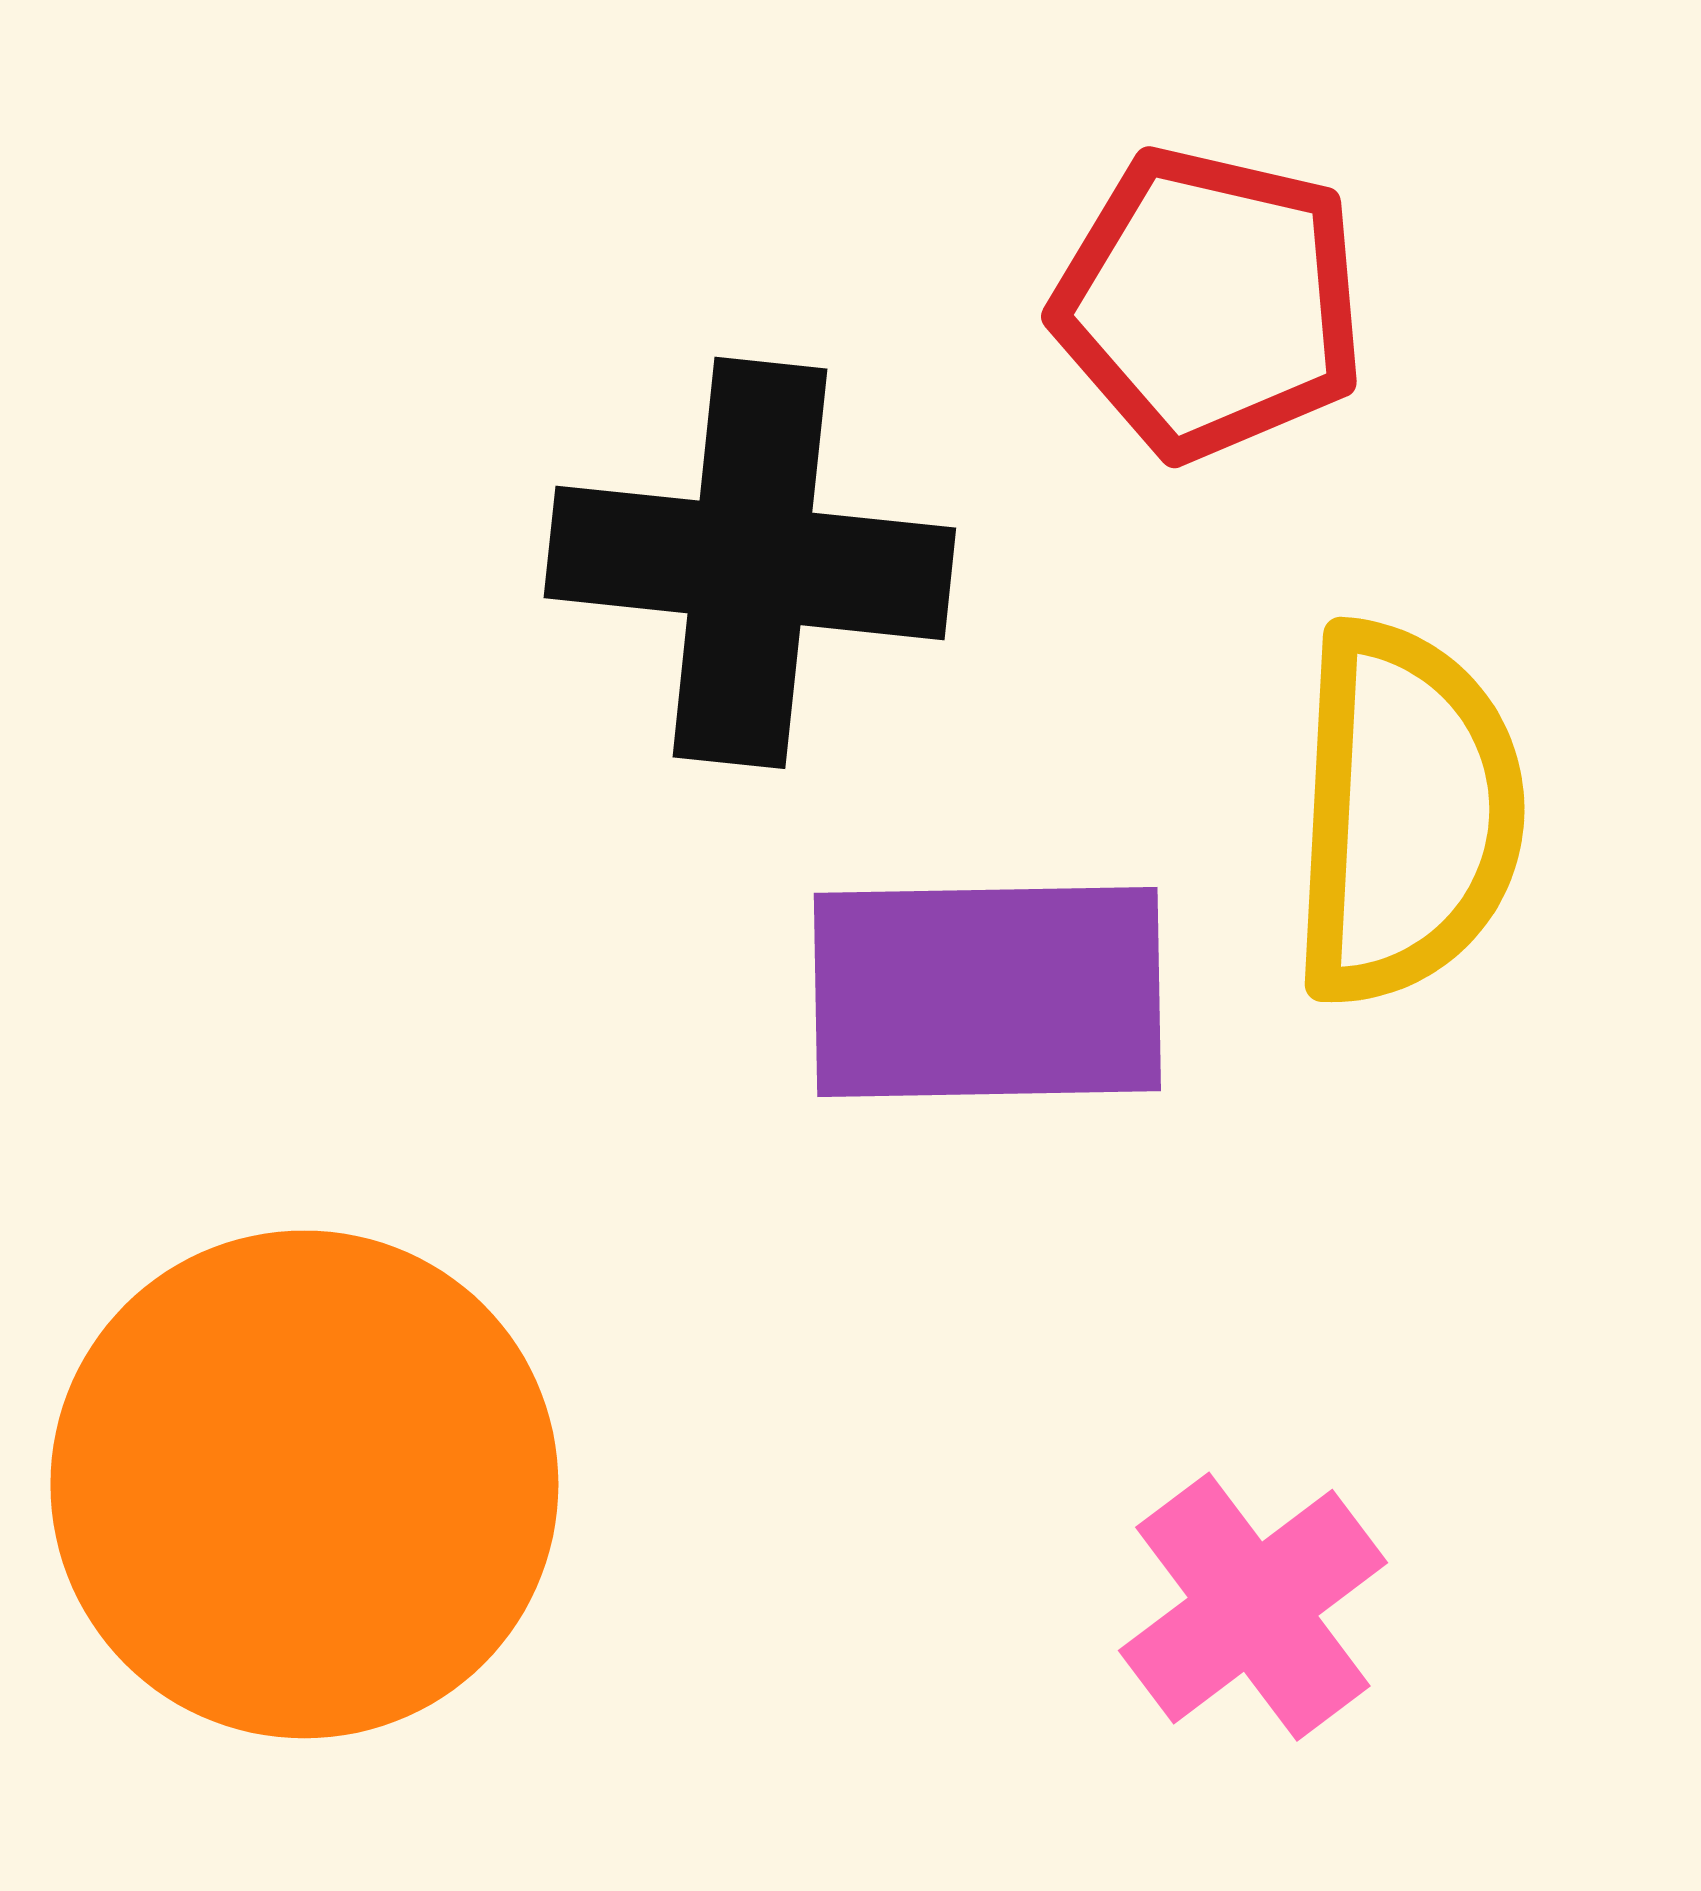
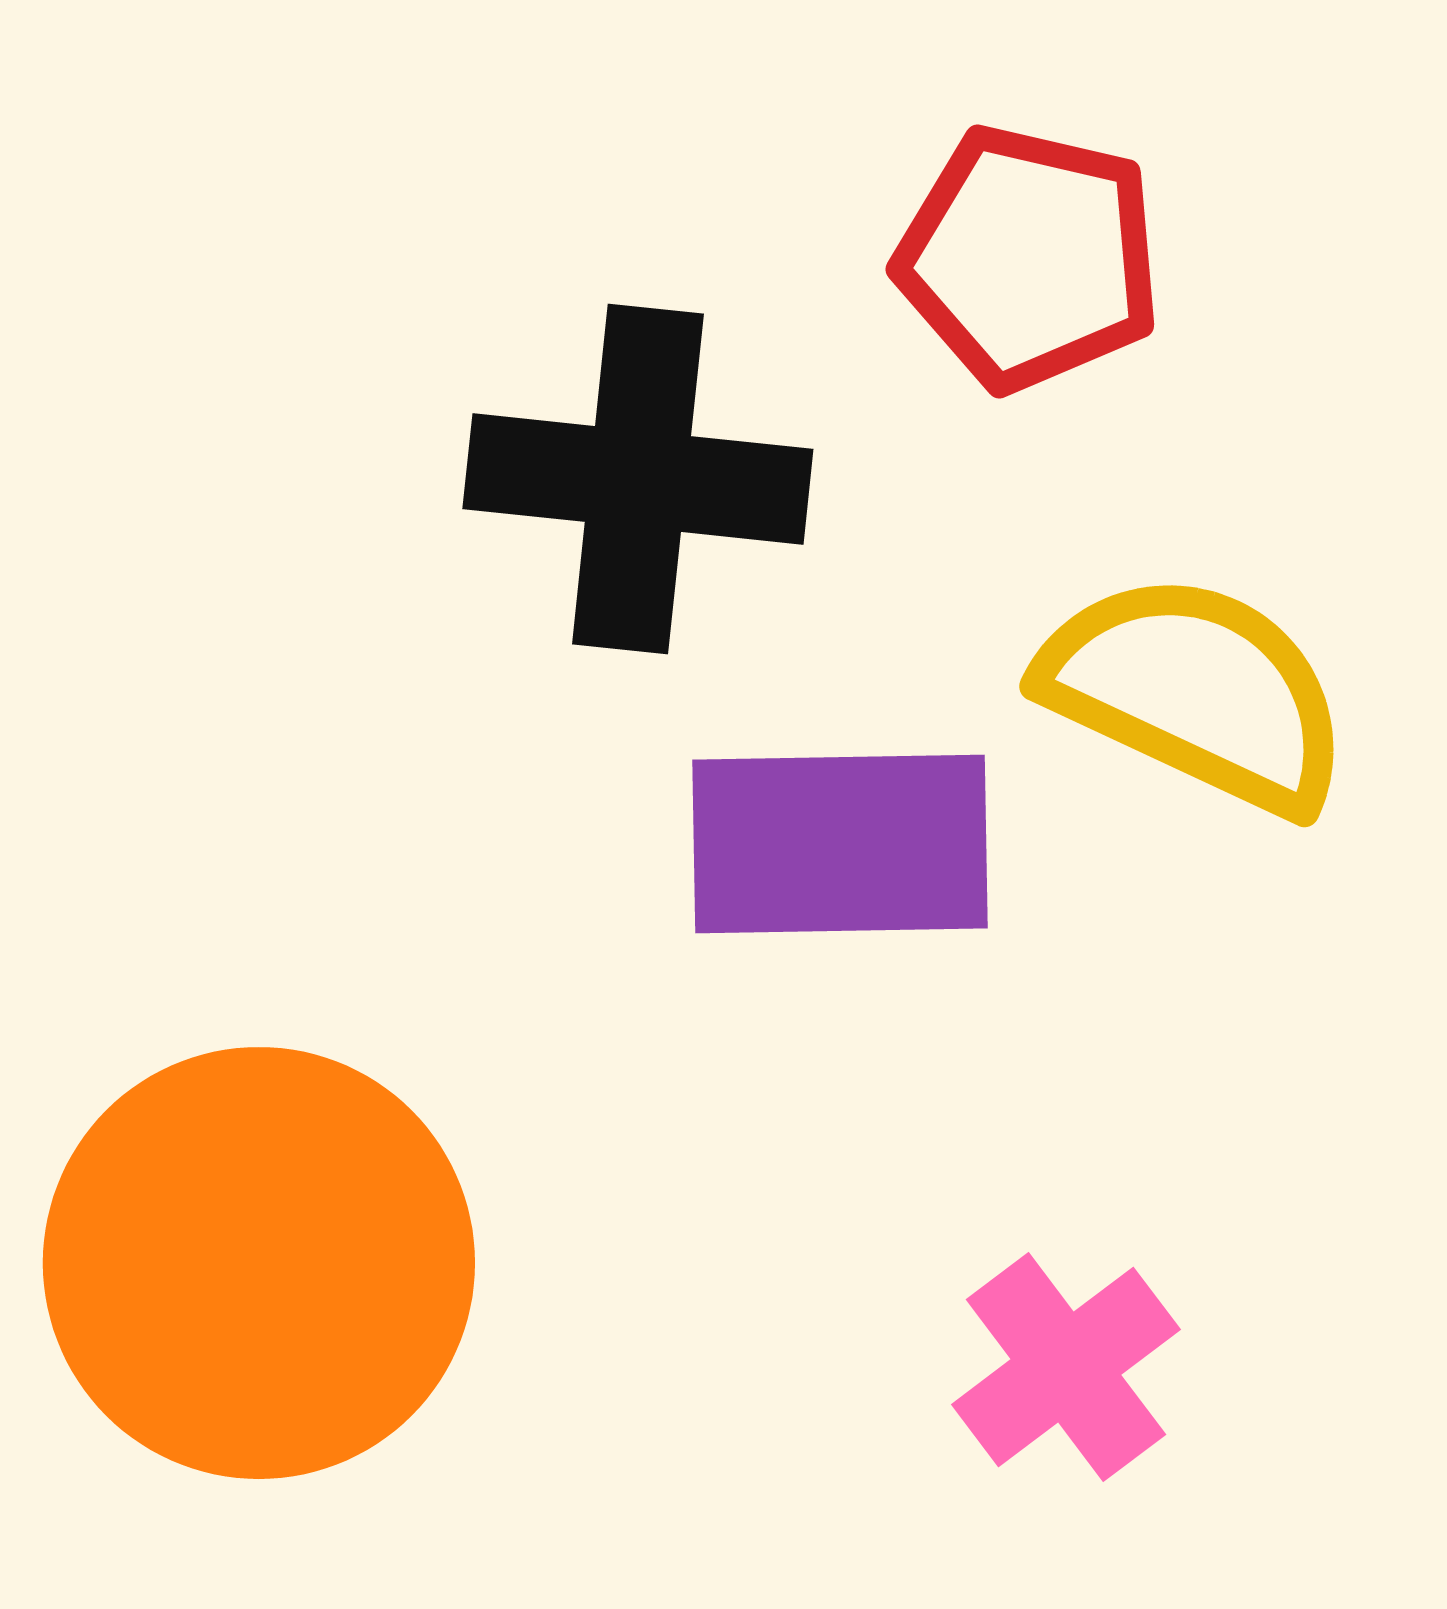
yellow semicircle: (1406, 813) -> (1196, 692), turned -68

